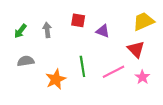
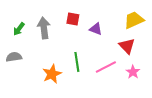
gray arrow: (47, 30) -> (44, 28), size x1.5
gray semicircle: (26, 61) -> (14, 57), moved

